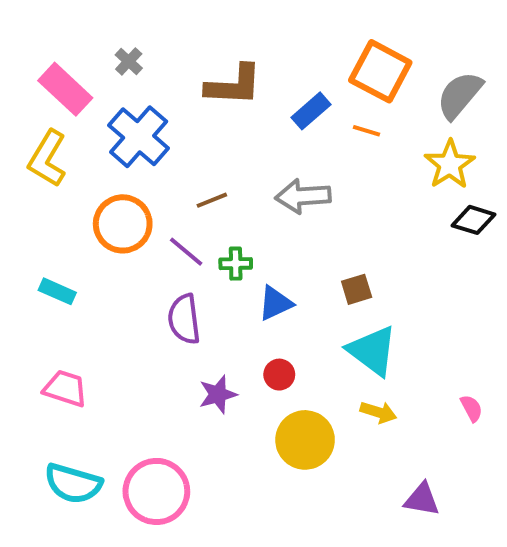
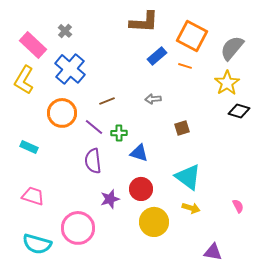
brown L-shape: (234, 85) -> (144, 22), moved
gray arrow: (303, 196) -> (153, 99), size x0.6
brown square: (357, 289) -> (182, 128), moved
blue triangle: (275, 303) -> (139, 153), turned 42
red circle: (279, 375) -> (141, 189), size x1.5
pink circle: (156, 491) -> (78, 228), moved

